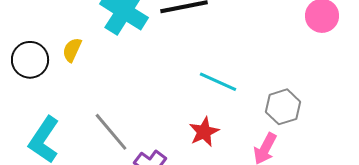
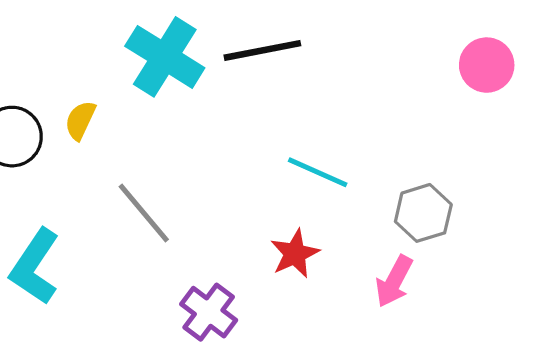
gray line: (111, 132) -> (144, 213), moved

